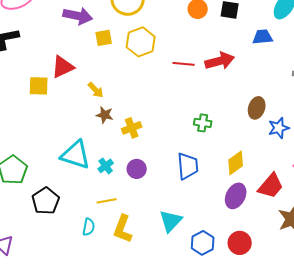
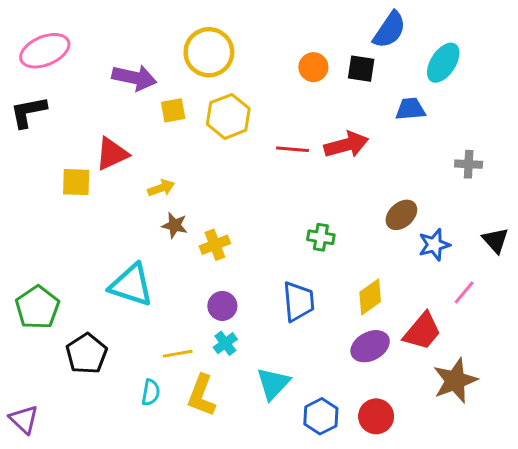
yellow arrow: (96, 90) -> (161, 188), turned -66
brown ellipse: (257, 108) -> (401, 215), turned 30
cyan cross: (106, 166) -> (225, 343), moved
purple ellipse: (236, 196) -> (370, 346), turned 35

